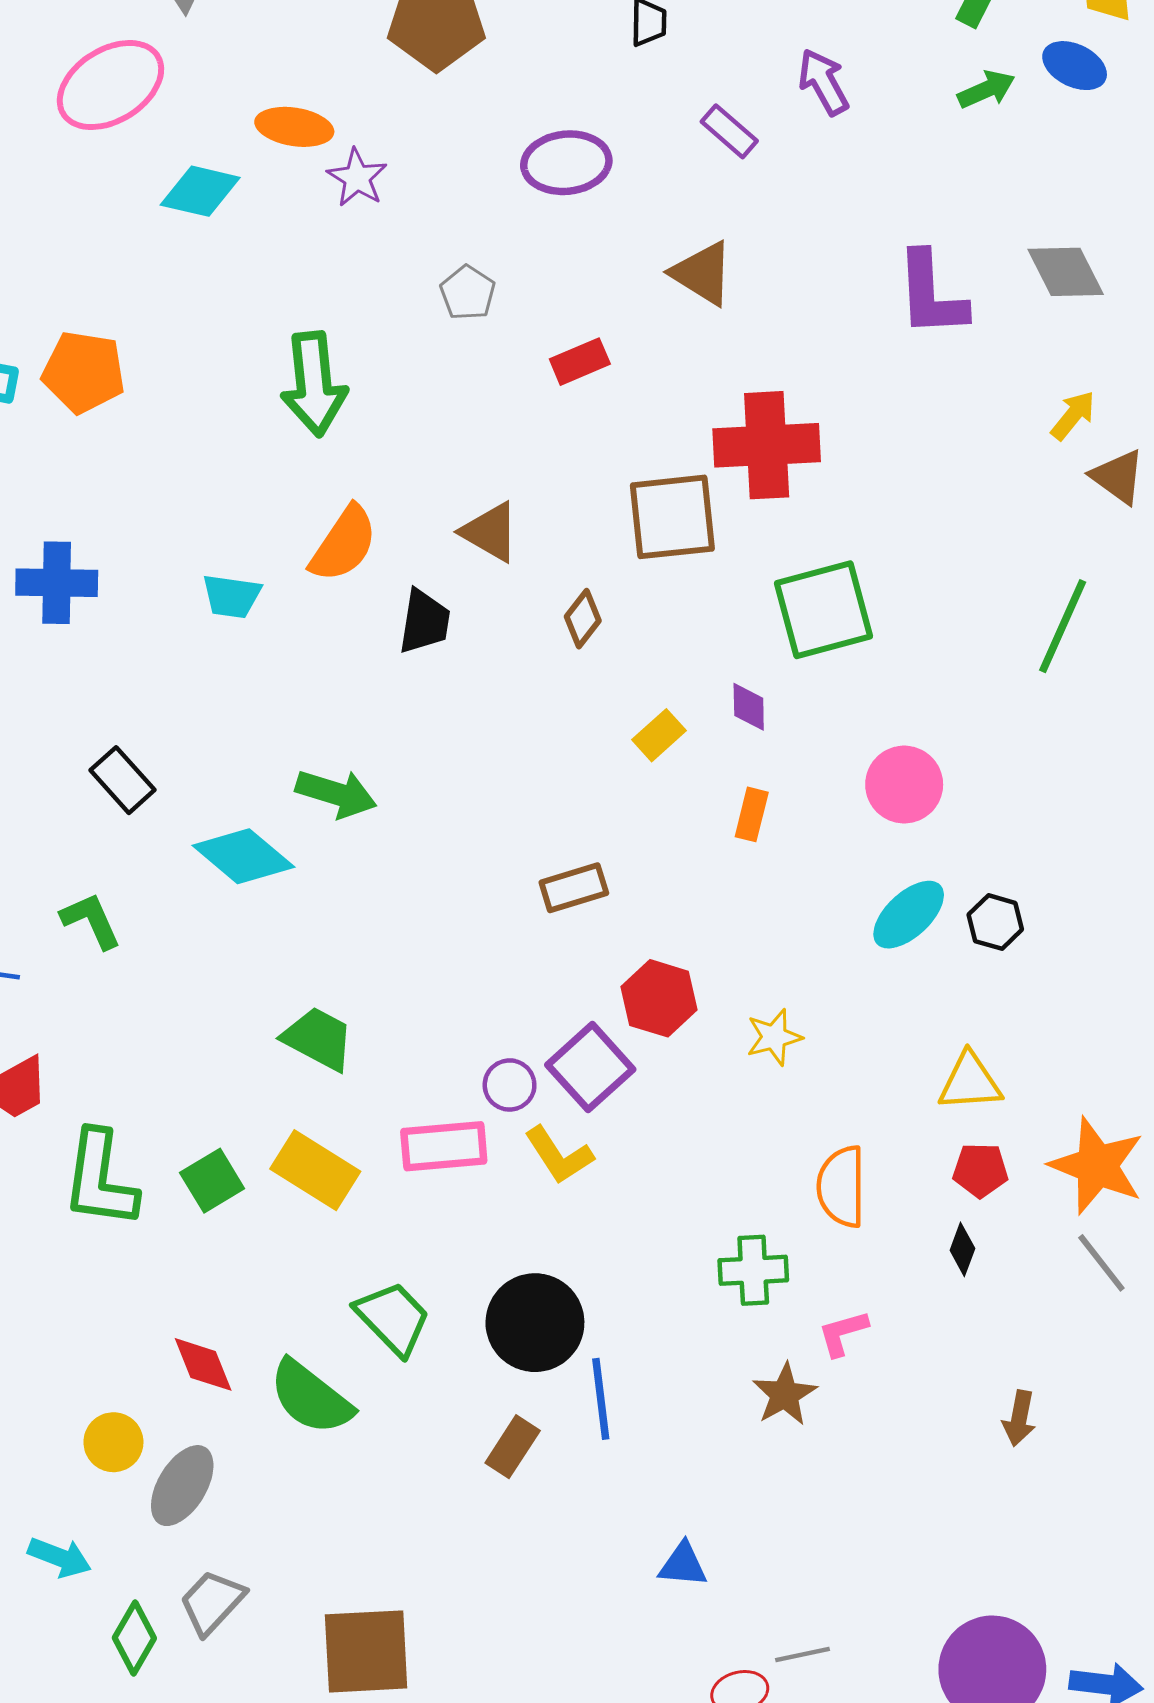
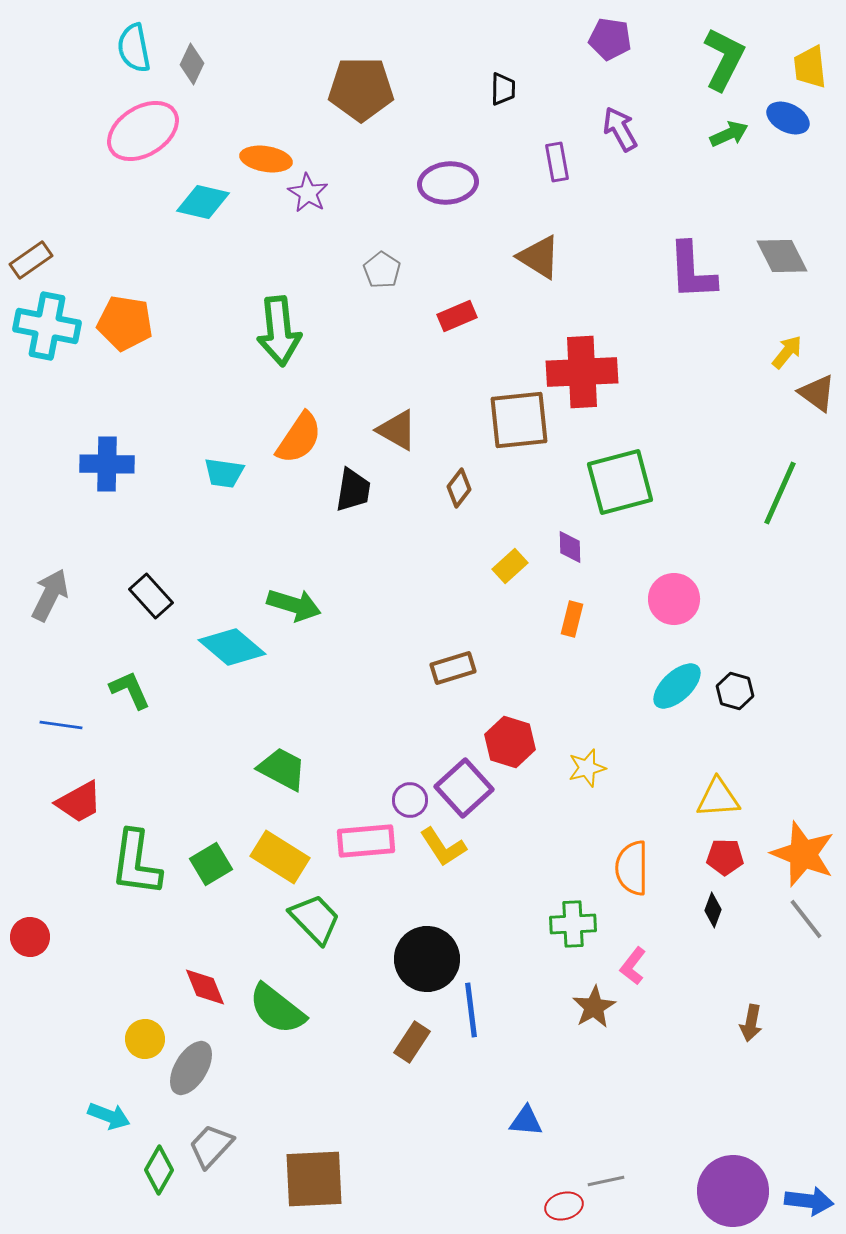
purple rectangle: (729, 131) -> (557, 162), turned 39
green trapezoid: (393, 1318) -> (315, 919), moved
pink L-shape: (843, 1333) -> (633, 966), turned -36

